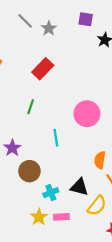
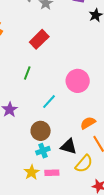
cyan line: (56, 138) -> (49, 102), turned 49
orange semicircle: (100, 160) -> (88, 123), turned 49
brown circle: (29, 171) -> (41, 131), moved

